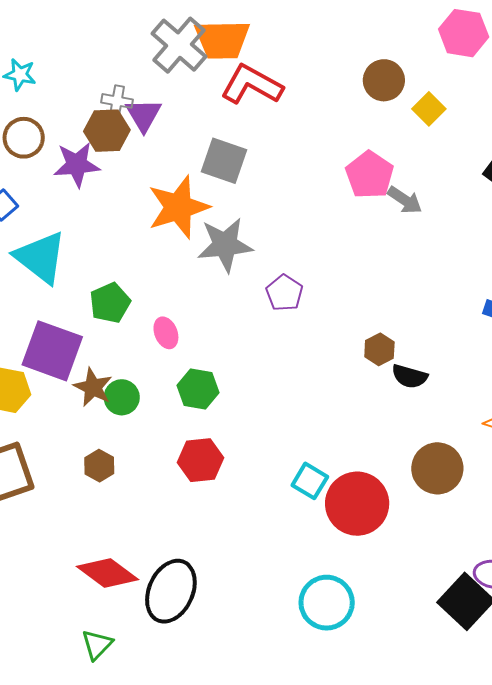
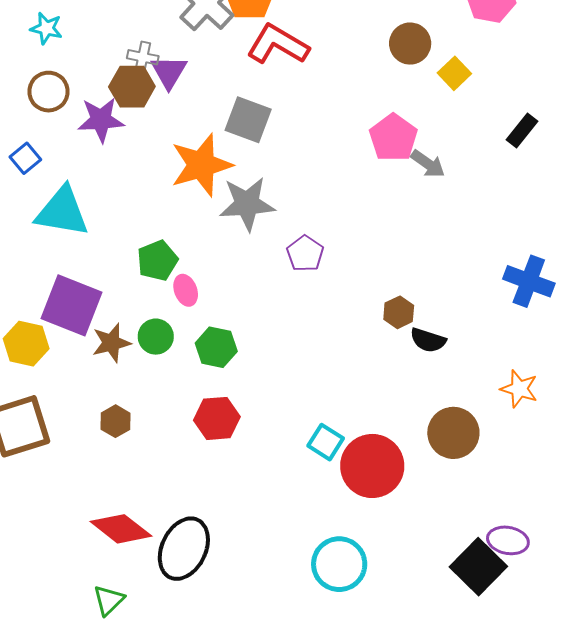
cyan triangle: (40, 257) -> (62, 212), turned -30
green pentagon: (110, 303) -> (157, 260), moved
brown star: (93, 387) -> (111, 343), turned 30
green circle: (122, 397) -> (156, 337), moved

